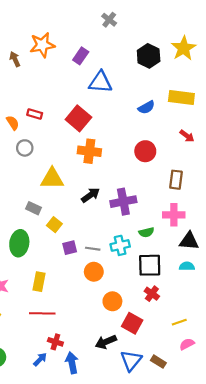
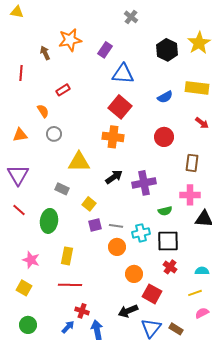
red rectangle: (35, 114) -> (63, 90), moved, turned -48
red square: (78, 118) -> (120, 107), moved
yellow square: (54, 225) -> (89, 204), moved
cyan cross: (120, 245) -> (141, 233), moved
cyan semicircle: (187, 266) -> (202, 271), moved

